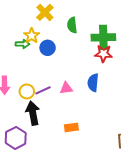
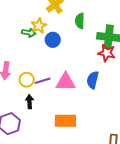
pink triangle: (66, 88) -> (66, 82), size x1.5
black arrow: (33, 113) -> (30, 102), size x0.6
orange rectangle: (71, 127) -> (65, 121), size x1.5

